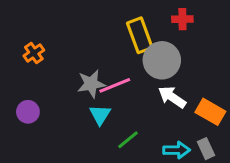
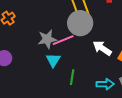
gray circle: (162, 60) -> (80, 23), moved
green line: (128, 140) -> (72, 77), turned -42

